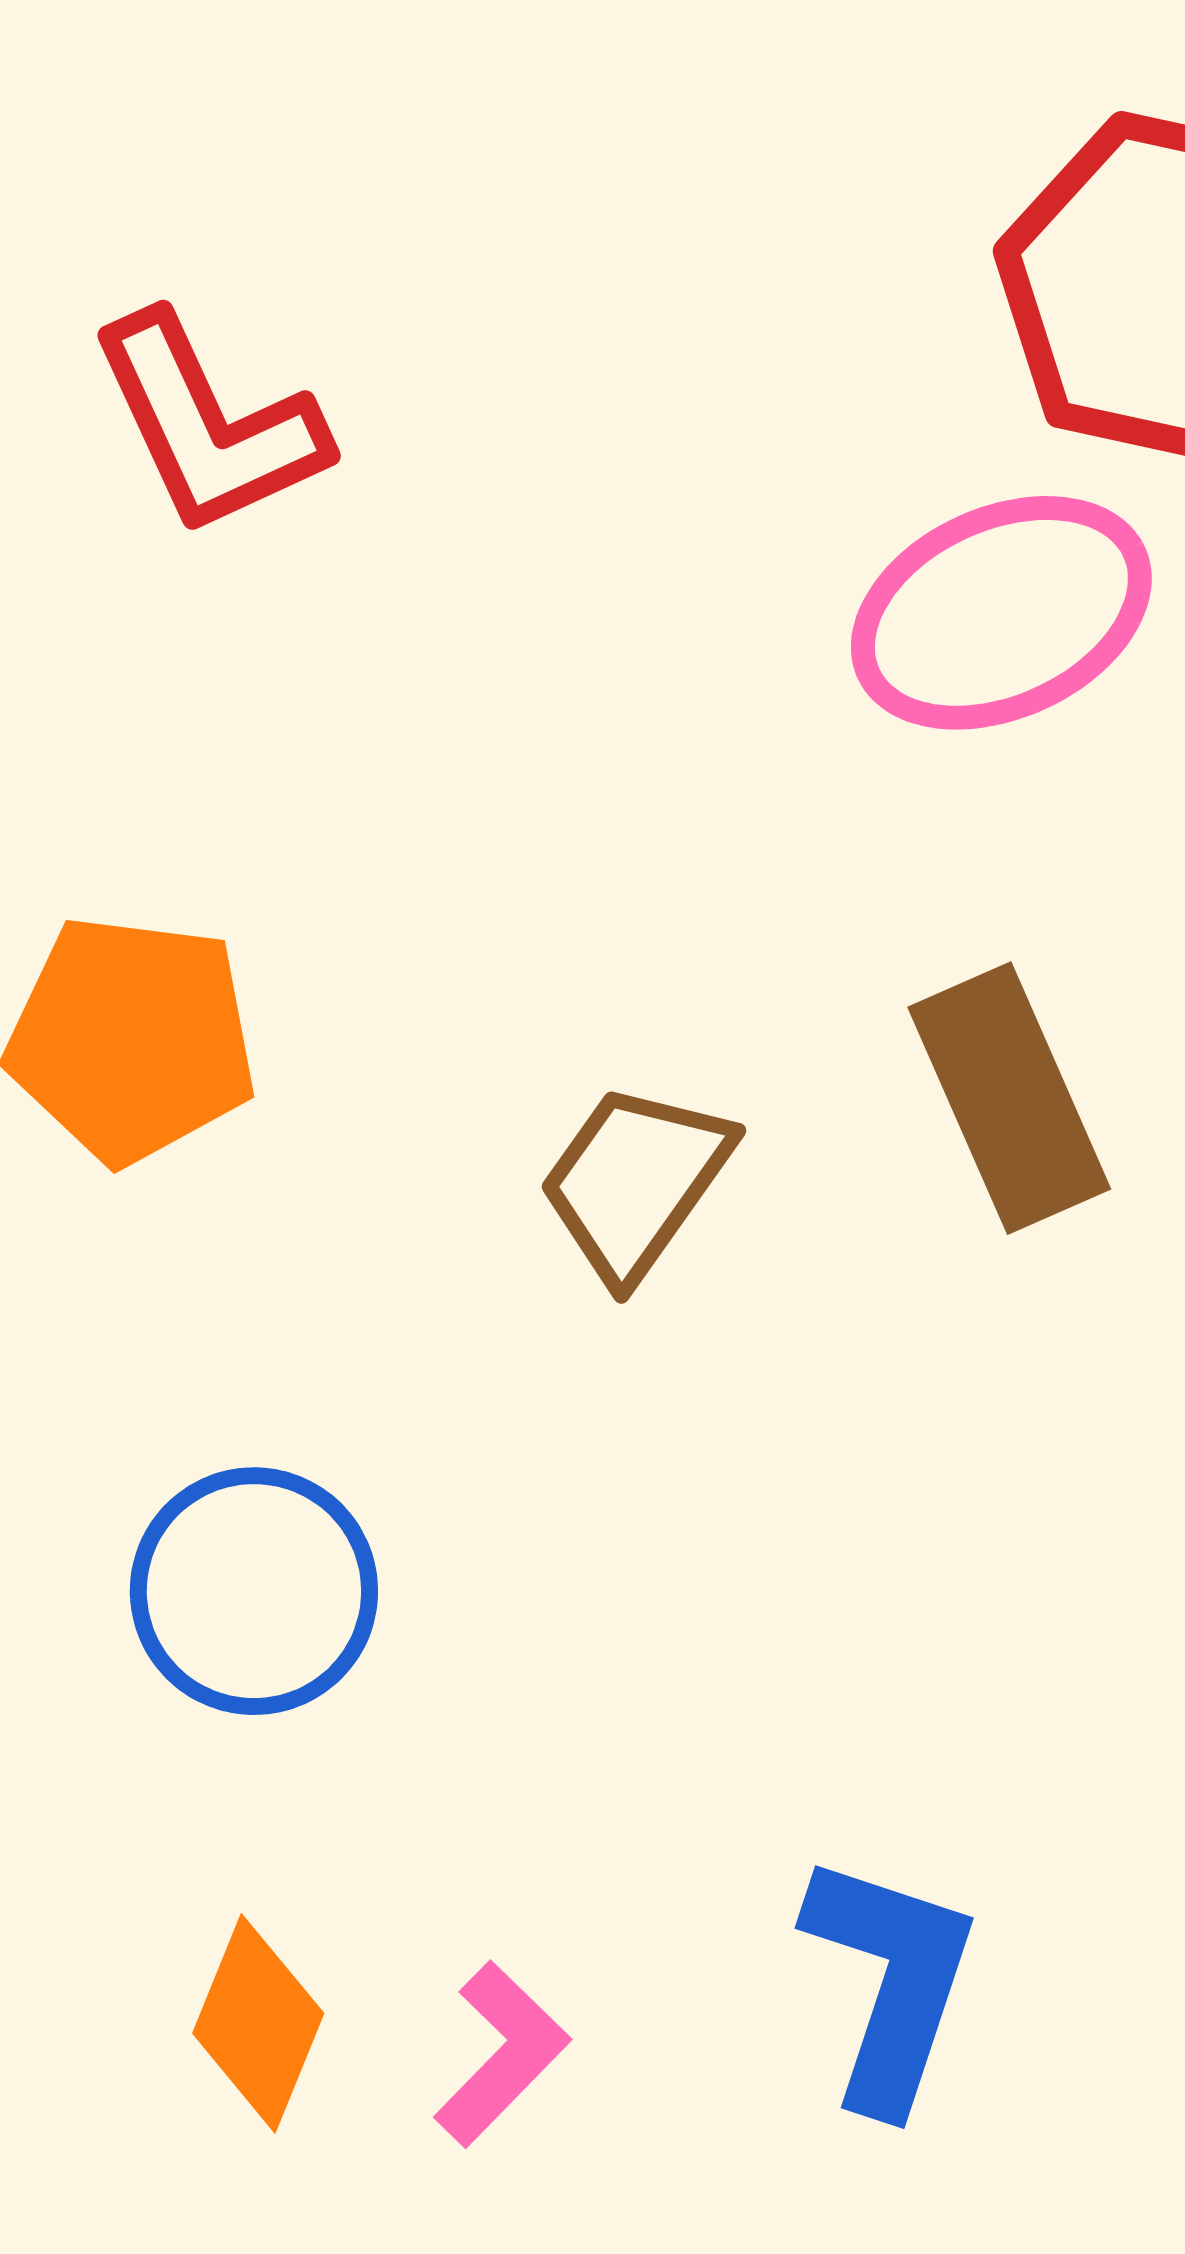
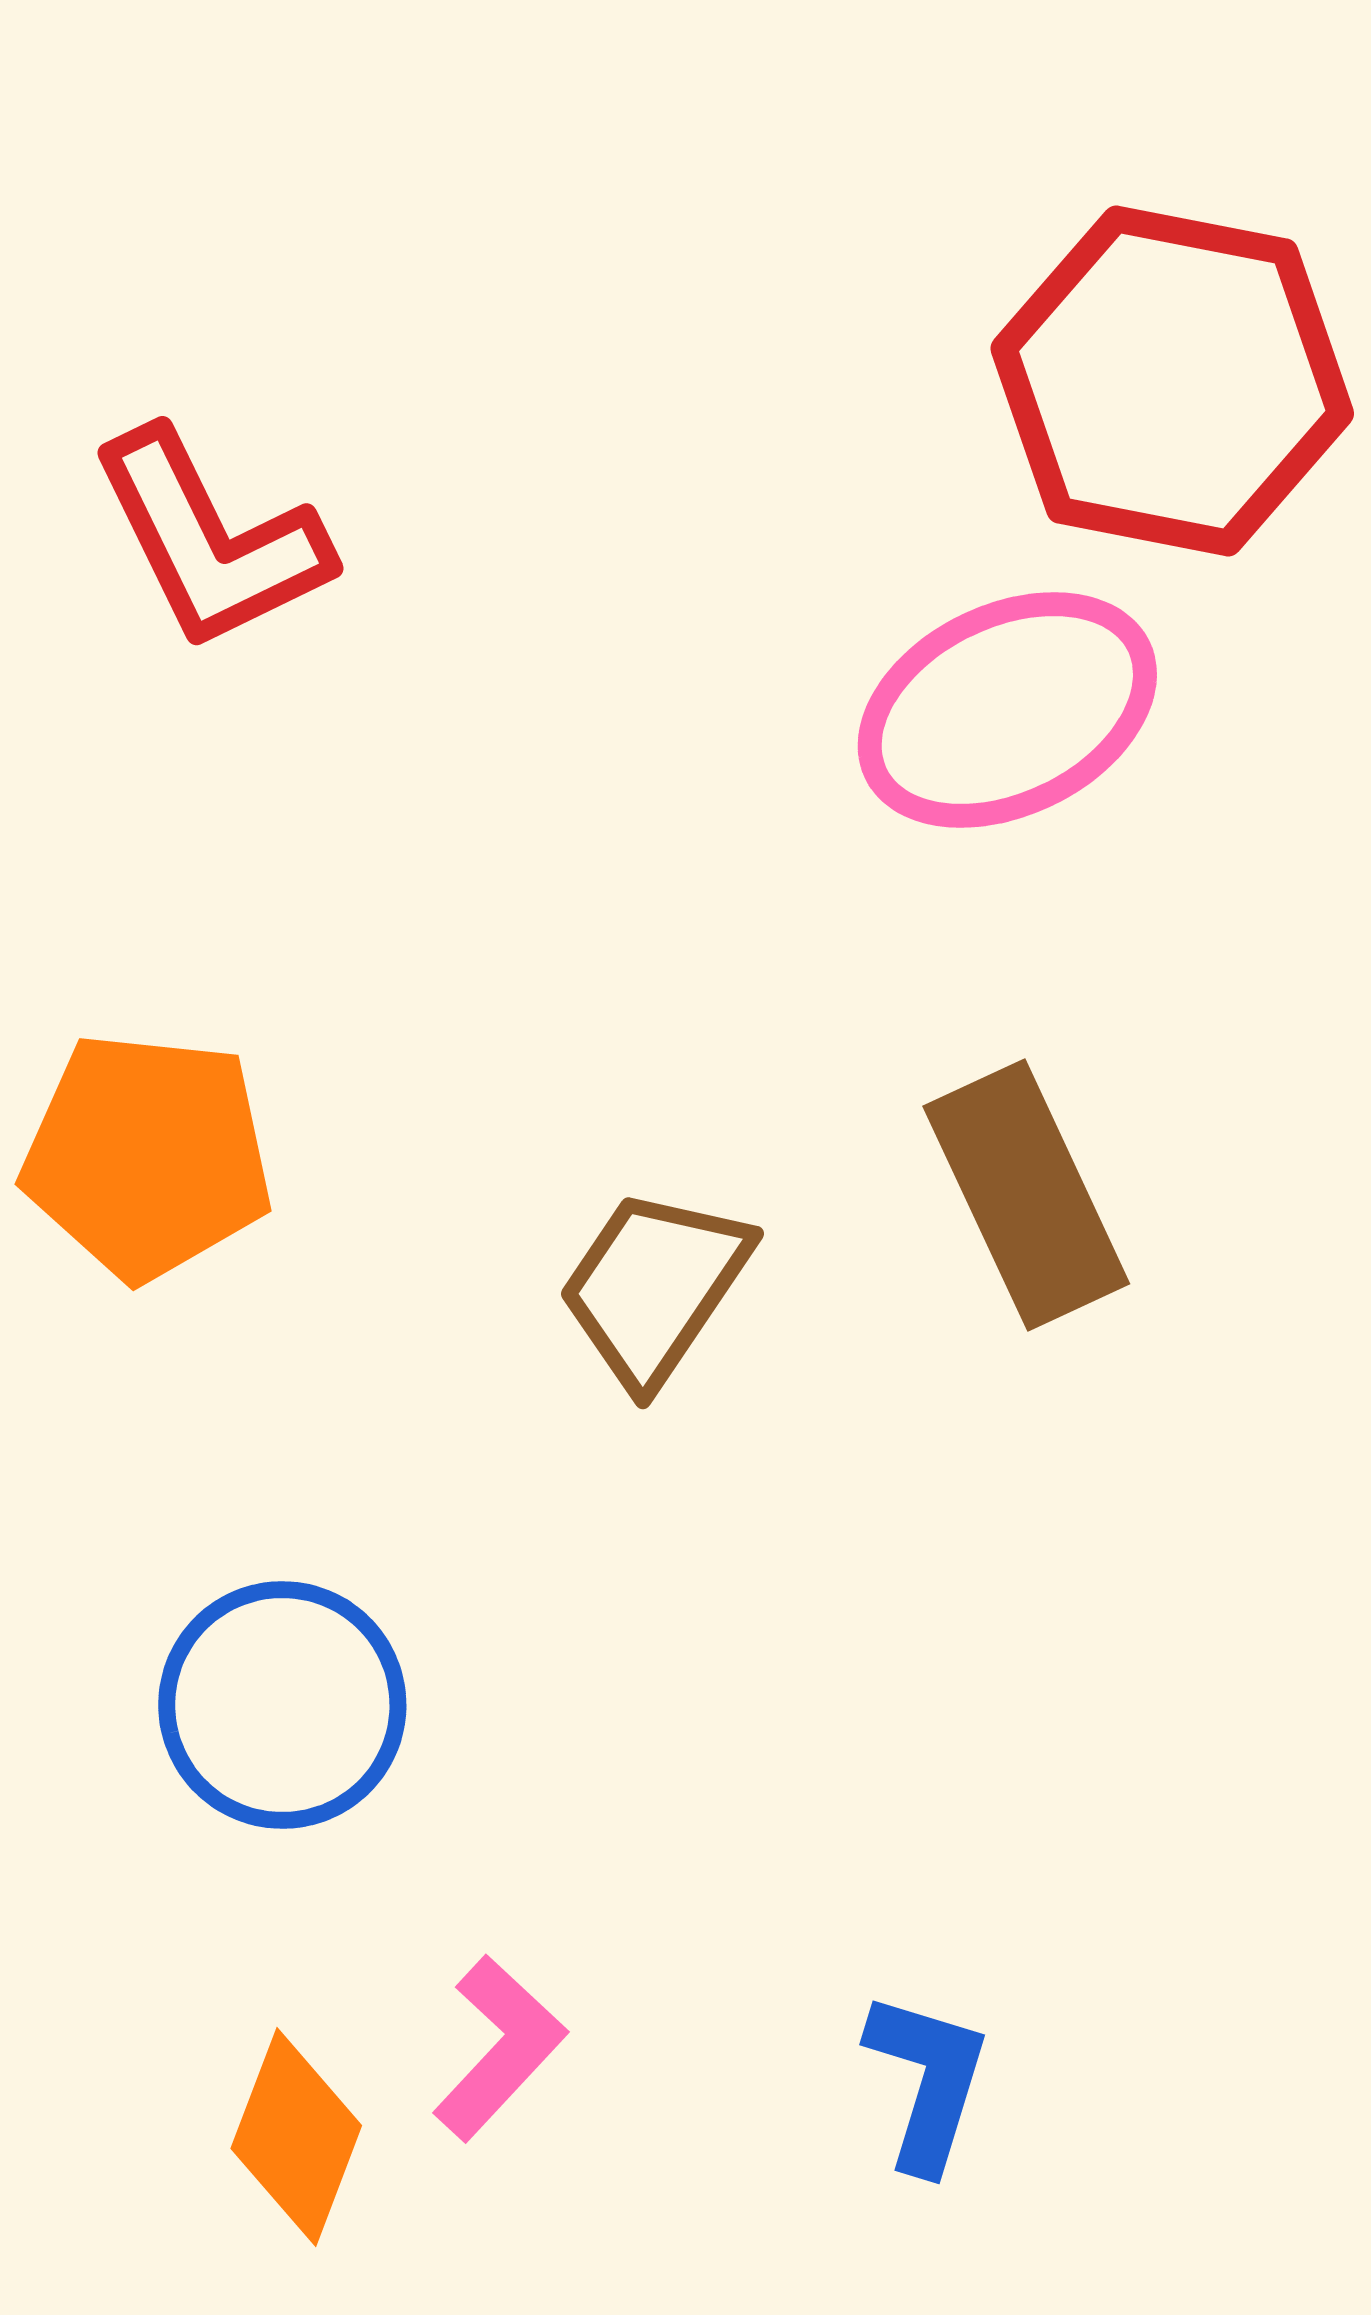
blue L-shape: (890, 1982) -> (927, 2081), size x0.7
pink L-shape: (502, 2054) -> (499, 2048), moved

